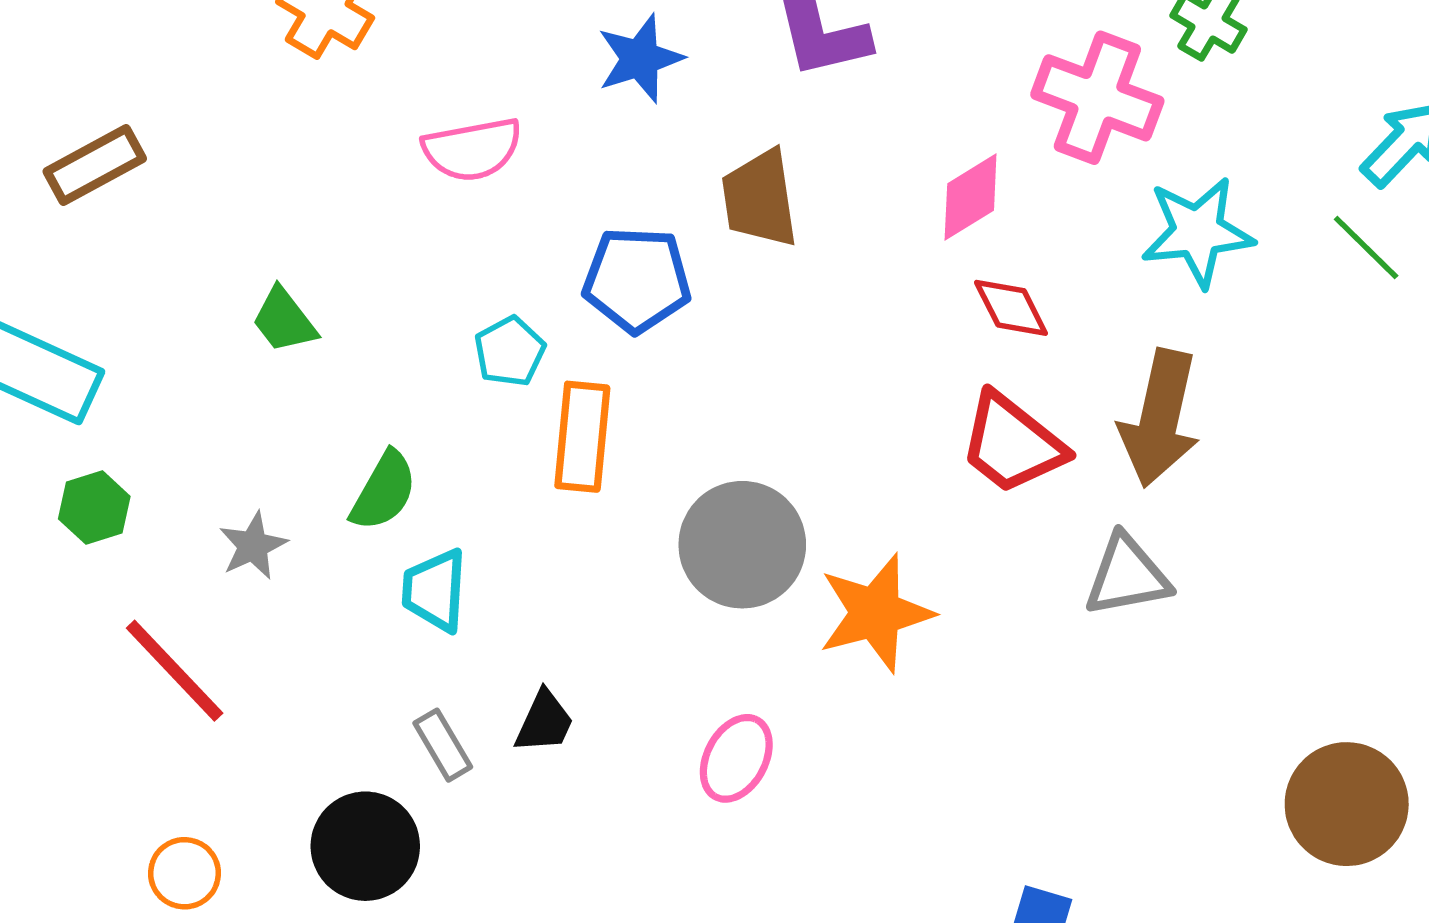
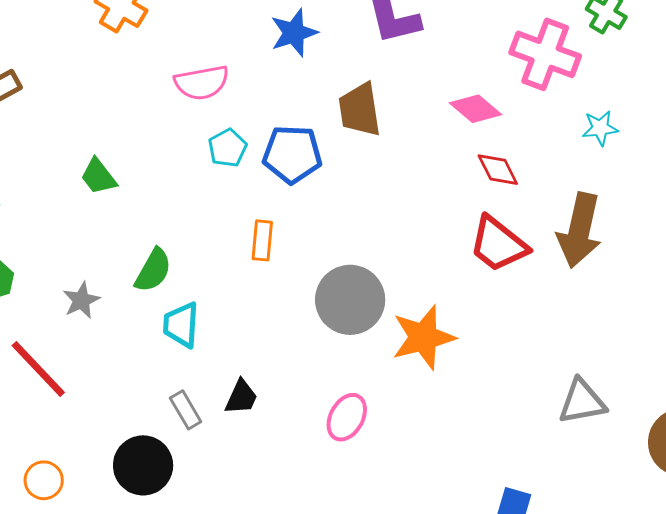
pink diamond: (971, 197) -> (476, 109), turned 72
cyan star: (1197, 232) -> (600, 128), size x0.6
cyan pentagon: (510, 351) -> (227, 148), moved
orange rectangle: (582, 437) -> (262, 240), size x0.7
gray triangle: (1127, 576) -> (582, 402), moved

